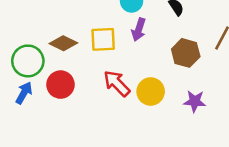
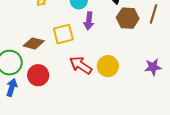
brown hexagon: (186, 53) -> (128, 18), moved
purple star: (195, 101) -> (153, 67), moved

